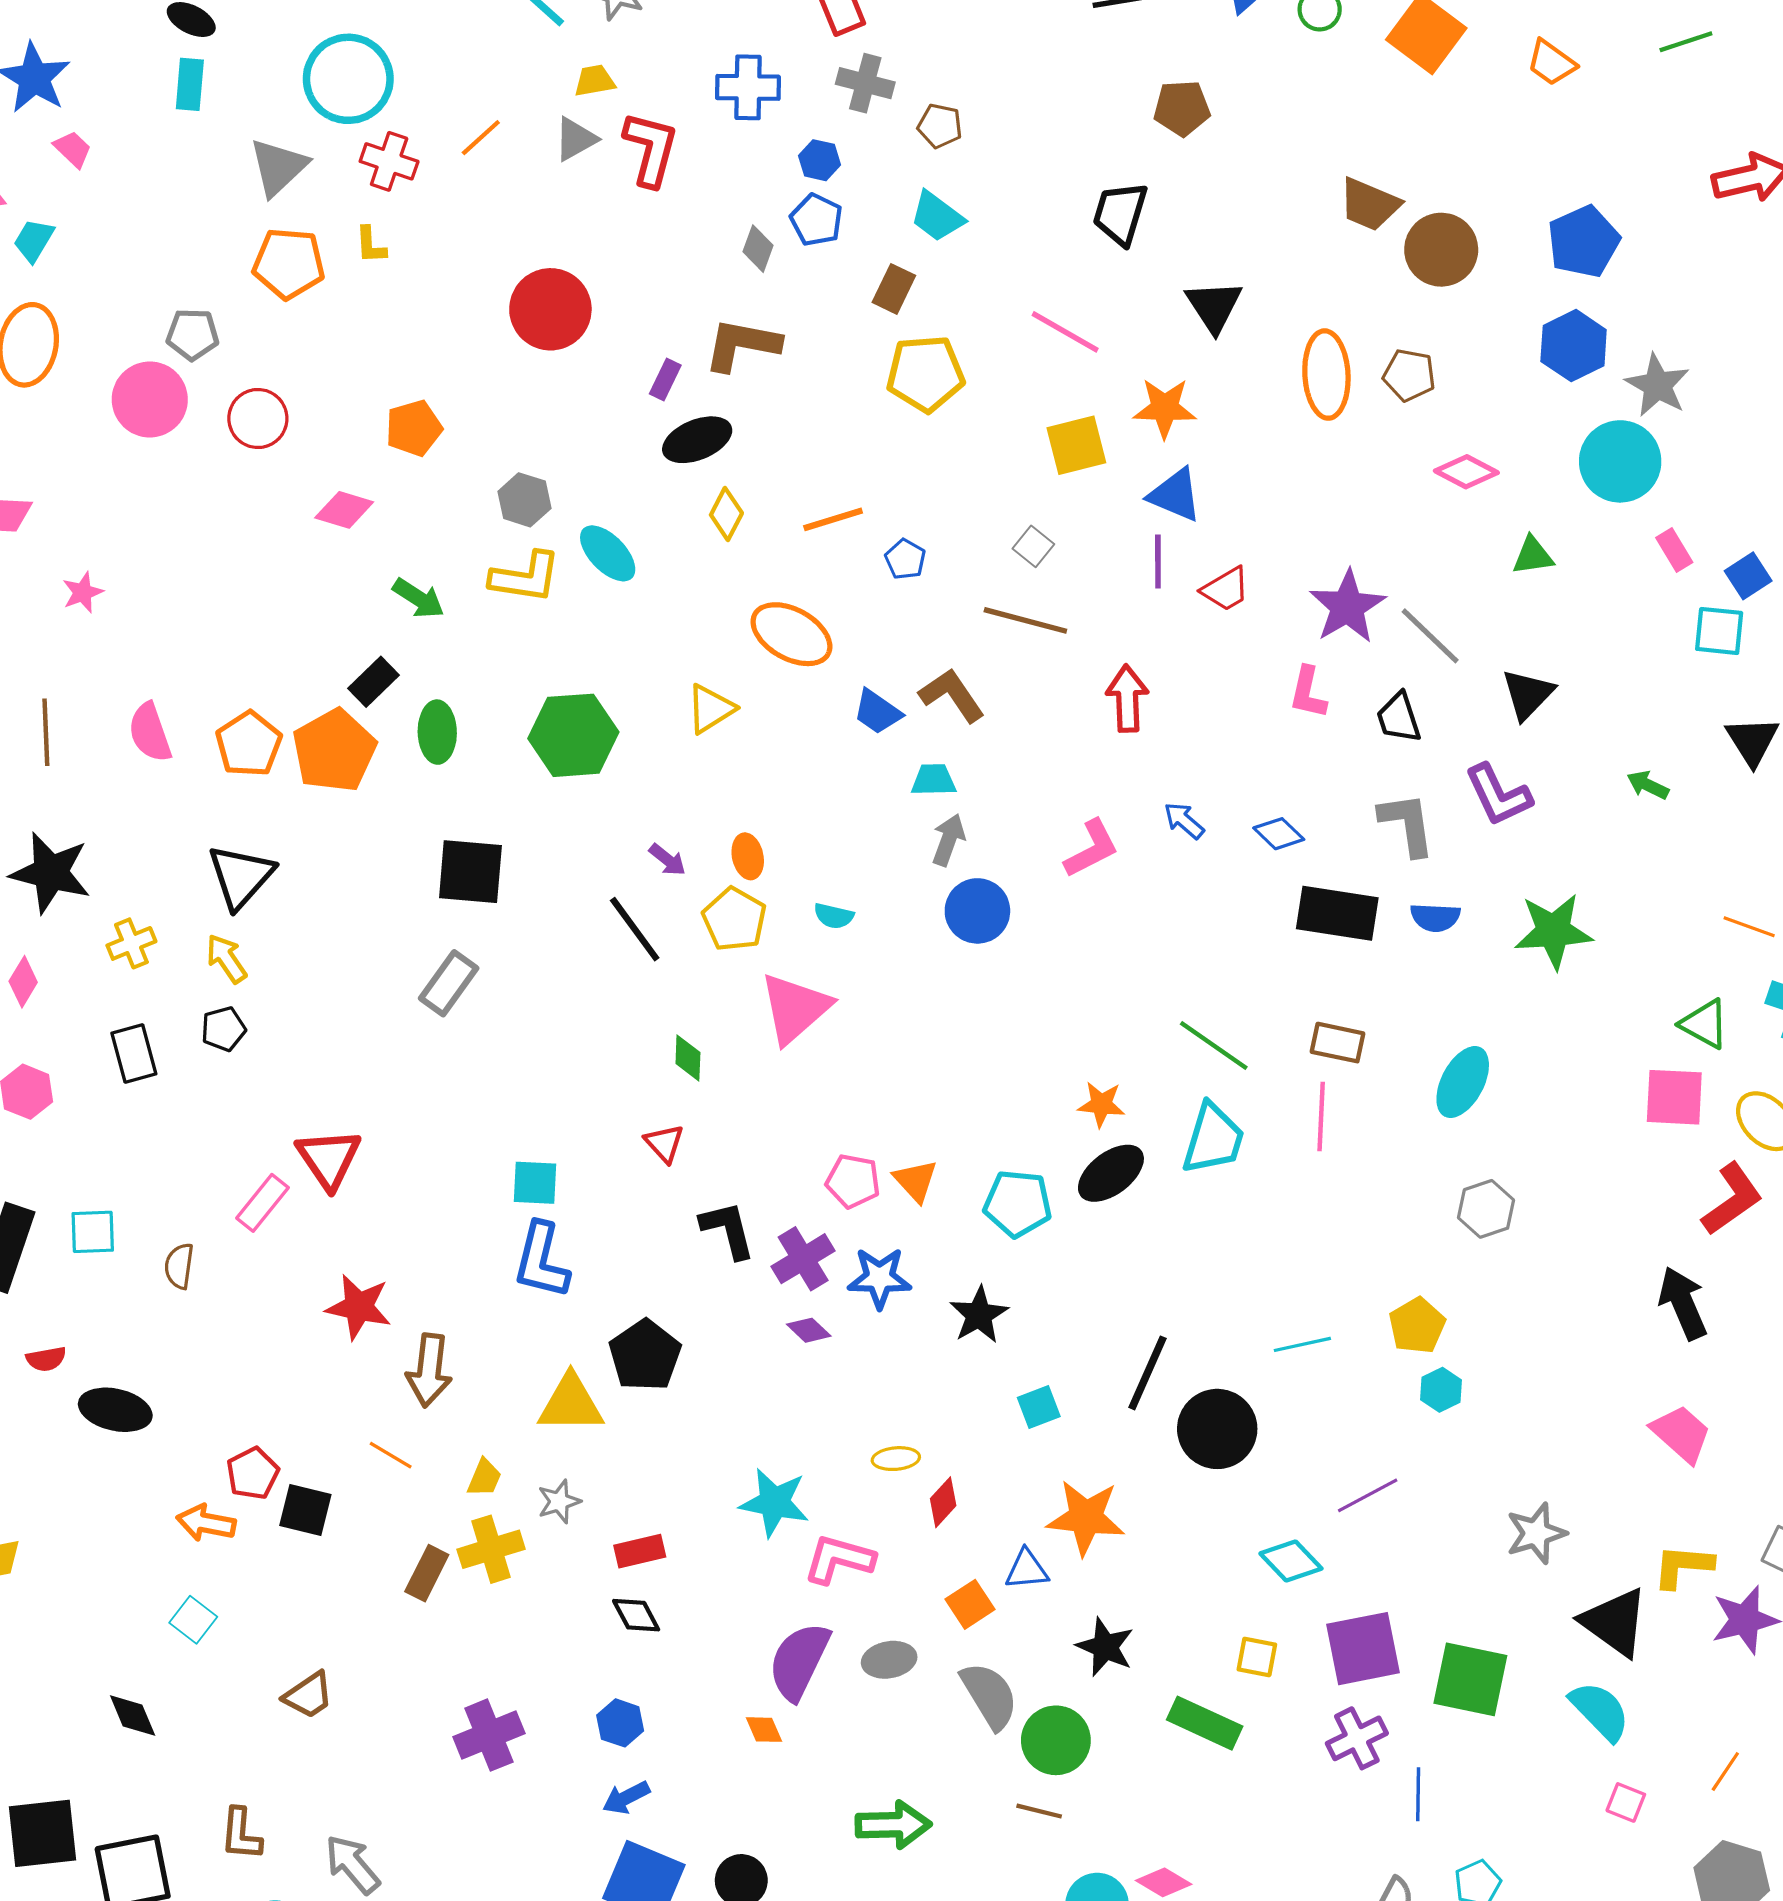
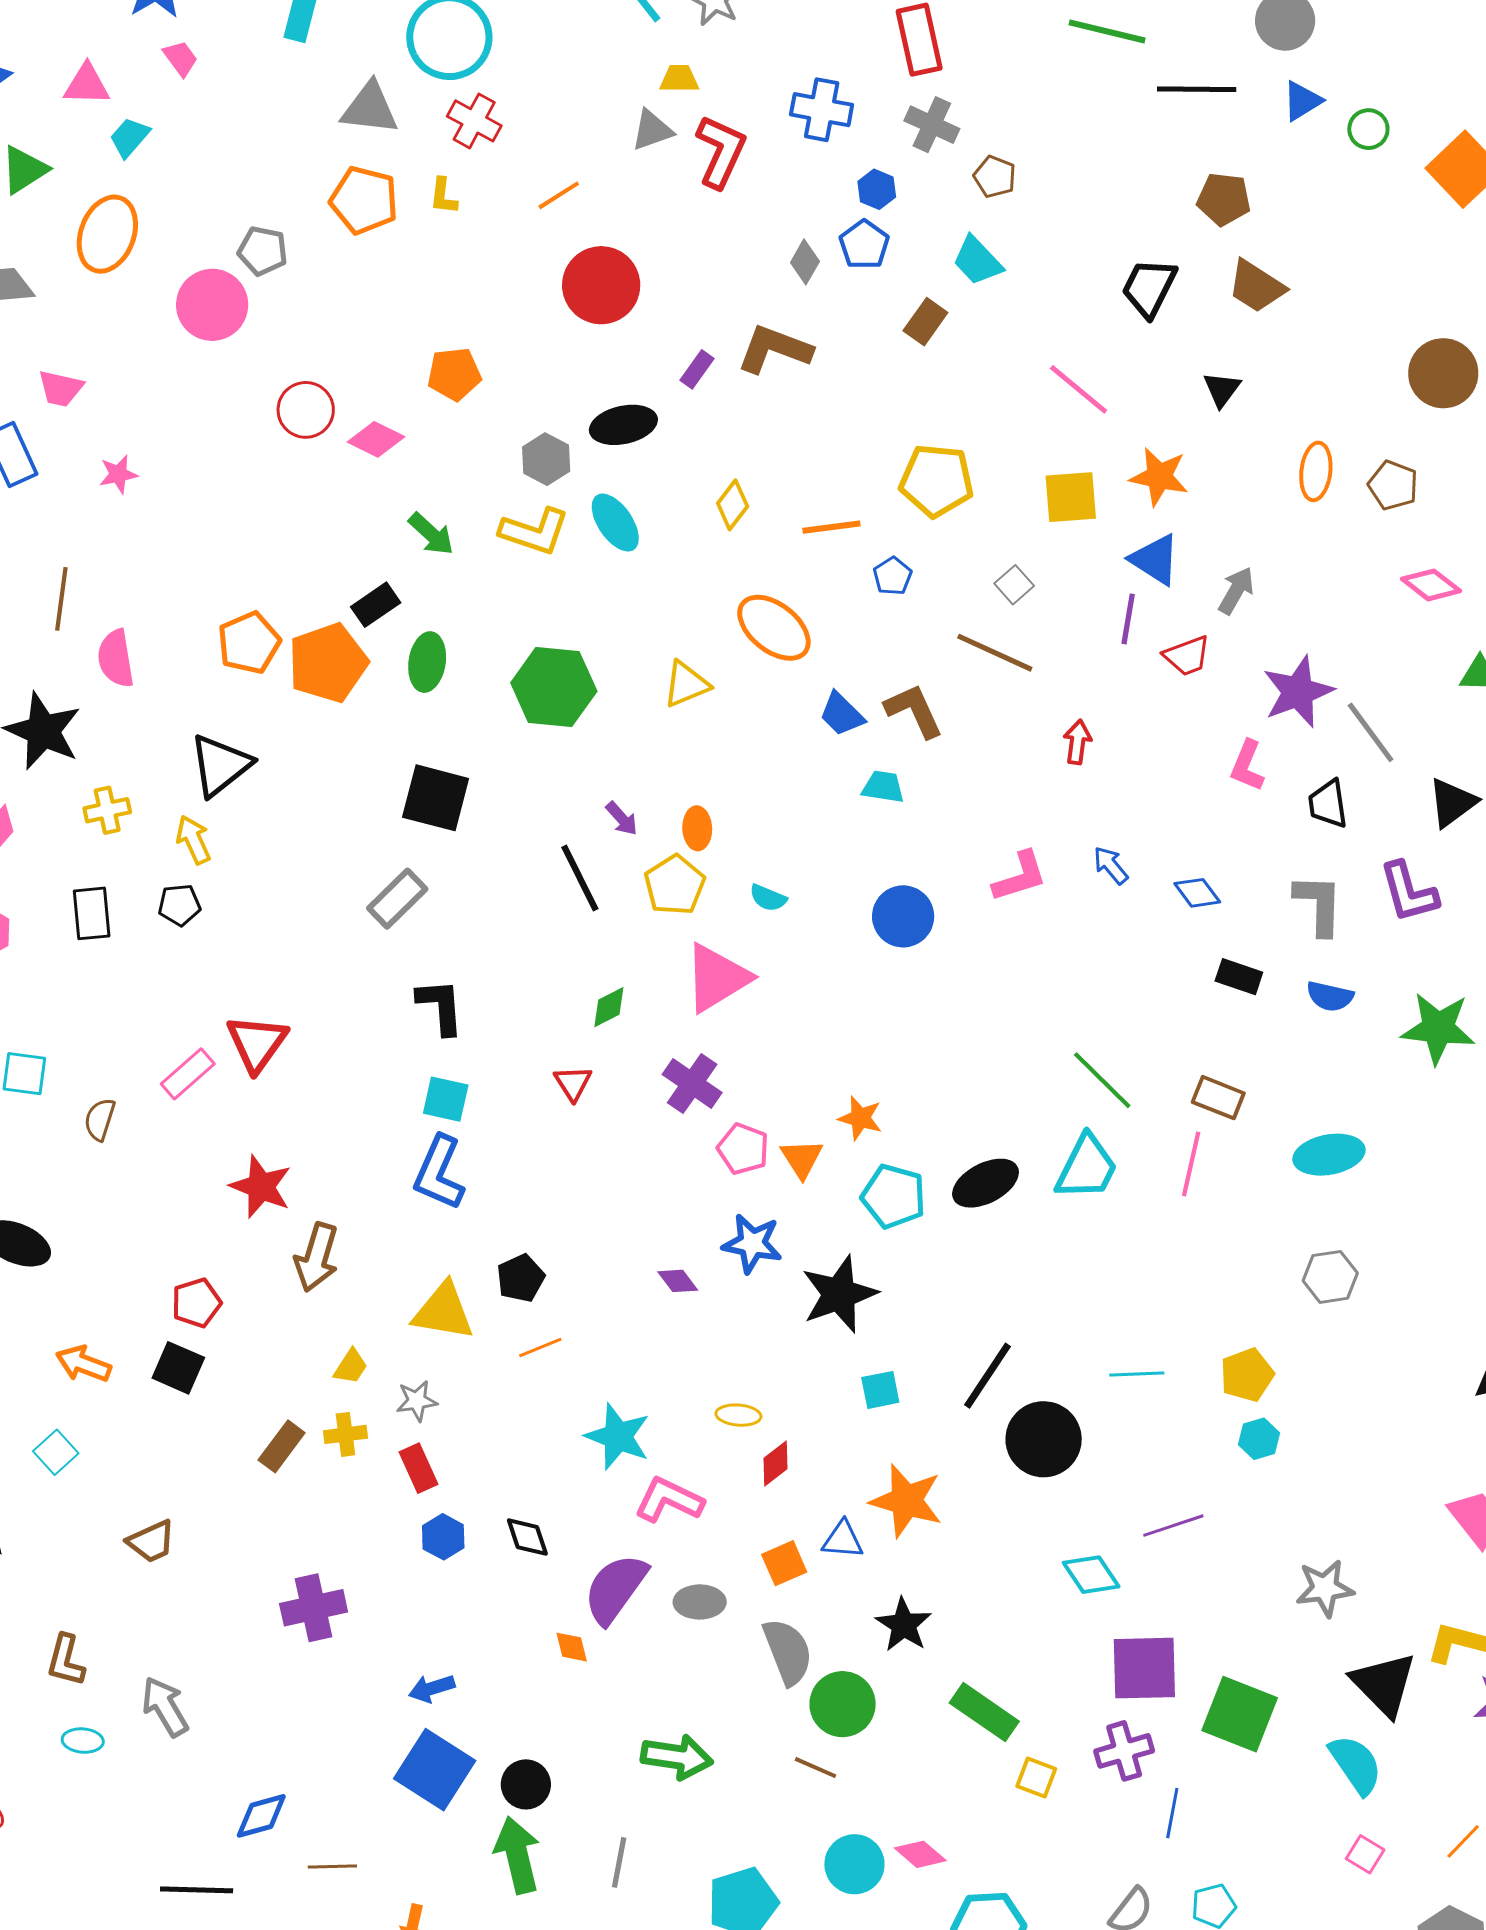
orange line: (481, 138) -> (559, 195), moved
gray triangle: (278, 167) -> (370, 108), turned 40
brown trapezoid: (1369, 204) -> (1256, 286), moved
black triangle: (1214, 306) -> (1222, 389), size x0.7
yellow pentagon: (925, 374) -> (937, 481), moved
orange ellipse: (1326, 375) -> (1316, 471), size x0.7
red circle: (258, 419) -> (306, 410), moved
black ellipse: (697, 440) -> (623, 425), moved
red arrow: (1127, 698) -> (1077, 742), size x0.7
pink semicircle: (150, 733) -> (116, 658), moved
gray arrow: (949, 840) -> (1236, 591), moved
black rectangle: (1337, 913) -> (1239, 977), size x0.6
green diamond: (688, 1058) -> (609, 1007), turned 51
cyan ellipse: (1463, 1082) -> (1329, 1155), turned 42
orange star: (1101, 1104) -> (860, 1118), moved
black L-shape: (728, 1230) -> (441, 1007), moved
purple cross: (803, 1259) -> (692, 1083), moved, turned -34
black star: (979, 1315) -> (839, 1294), size x1.4
black pentagon: (645, 1355) -> (521, 1278), size x0.7
orange line: (391, 1455) -> (540, 1347), moved, turned -63
red pentagon: (253, 1473) -> (196, 1303), moved
yellow cross: (491, 1549) -> (345, 1434), size x0.7
red rectangle: (640, 1551) -> (418, 1468), moved, turned 69
black diamond: (636, 1615) -> (527, 1537), moved
yellow square: (1257, 1657) -> (1036, 1777), moved
blue hexagon: (620, 1723) -> (443, 1537), moved

